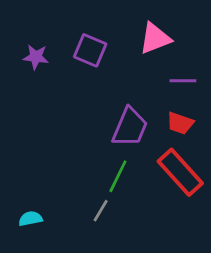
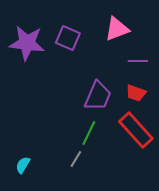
purple star: (36, 57) -> (27, 43), size x1.8
cyan semicircle: (30, 219) -> (23, 165), turned -48

